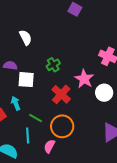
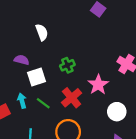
white square: (26, 80) -> (36, 77), turned -30
white circle: (104, 93) -> (117, 112), moved
green line: (36, 118) -> (43, 103), moved

